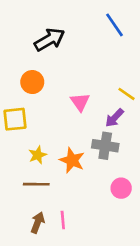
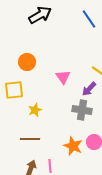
black arrow: (50, 40) -> (40, 15), moved
yellow star: (38, 155) -> (35, 110), moved
orange star: (72, 160) -> (73, 146), moved

